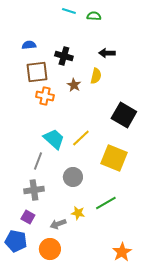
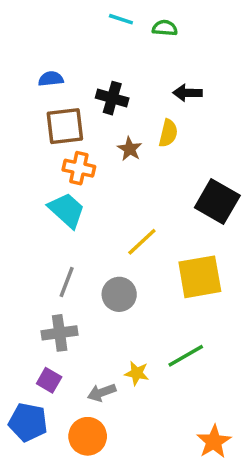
cyan trapezoid: (54, 139) -> (67, 210), moved
yellow square: (114, 158) -> (200, 277), turned -32
gray circle: (73, 177) -> (119, 294), moved

